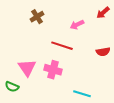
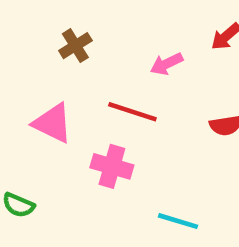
pink triangle: (27, 68) -> (53, 123), moved, turned -30

